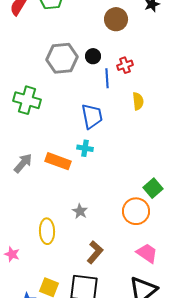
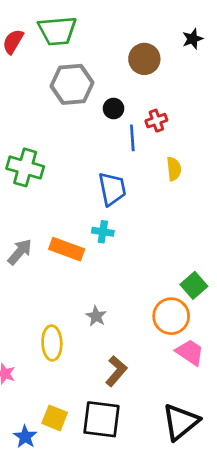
gray hexagon: (62, 58) -> (72, 84), moved
pink trapezoid: (147, 253) -> (190, 352), moved

